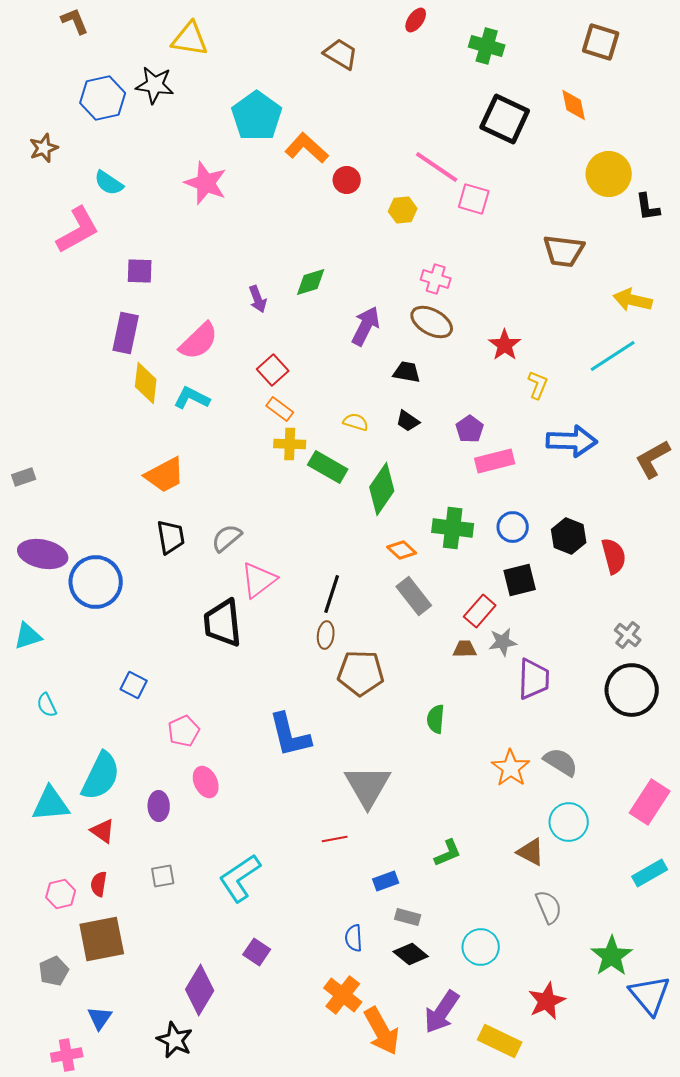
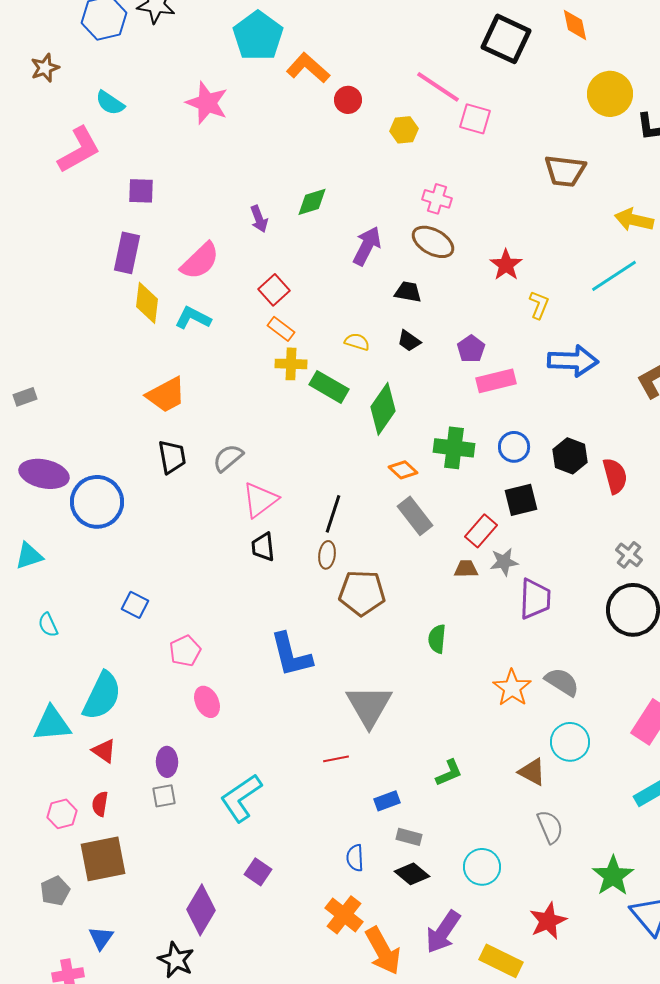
black trapezoid: (223, 623) -> (263, 547), moved, size x0.6
purple ellipse: (159, 806) -> (167, 762), moved

